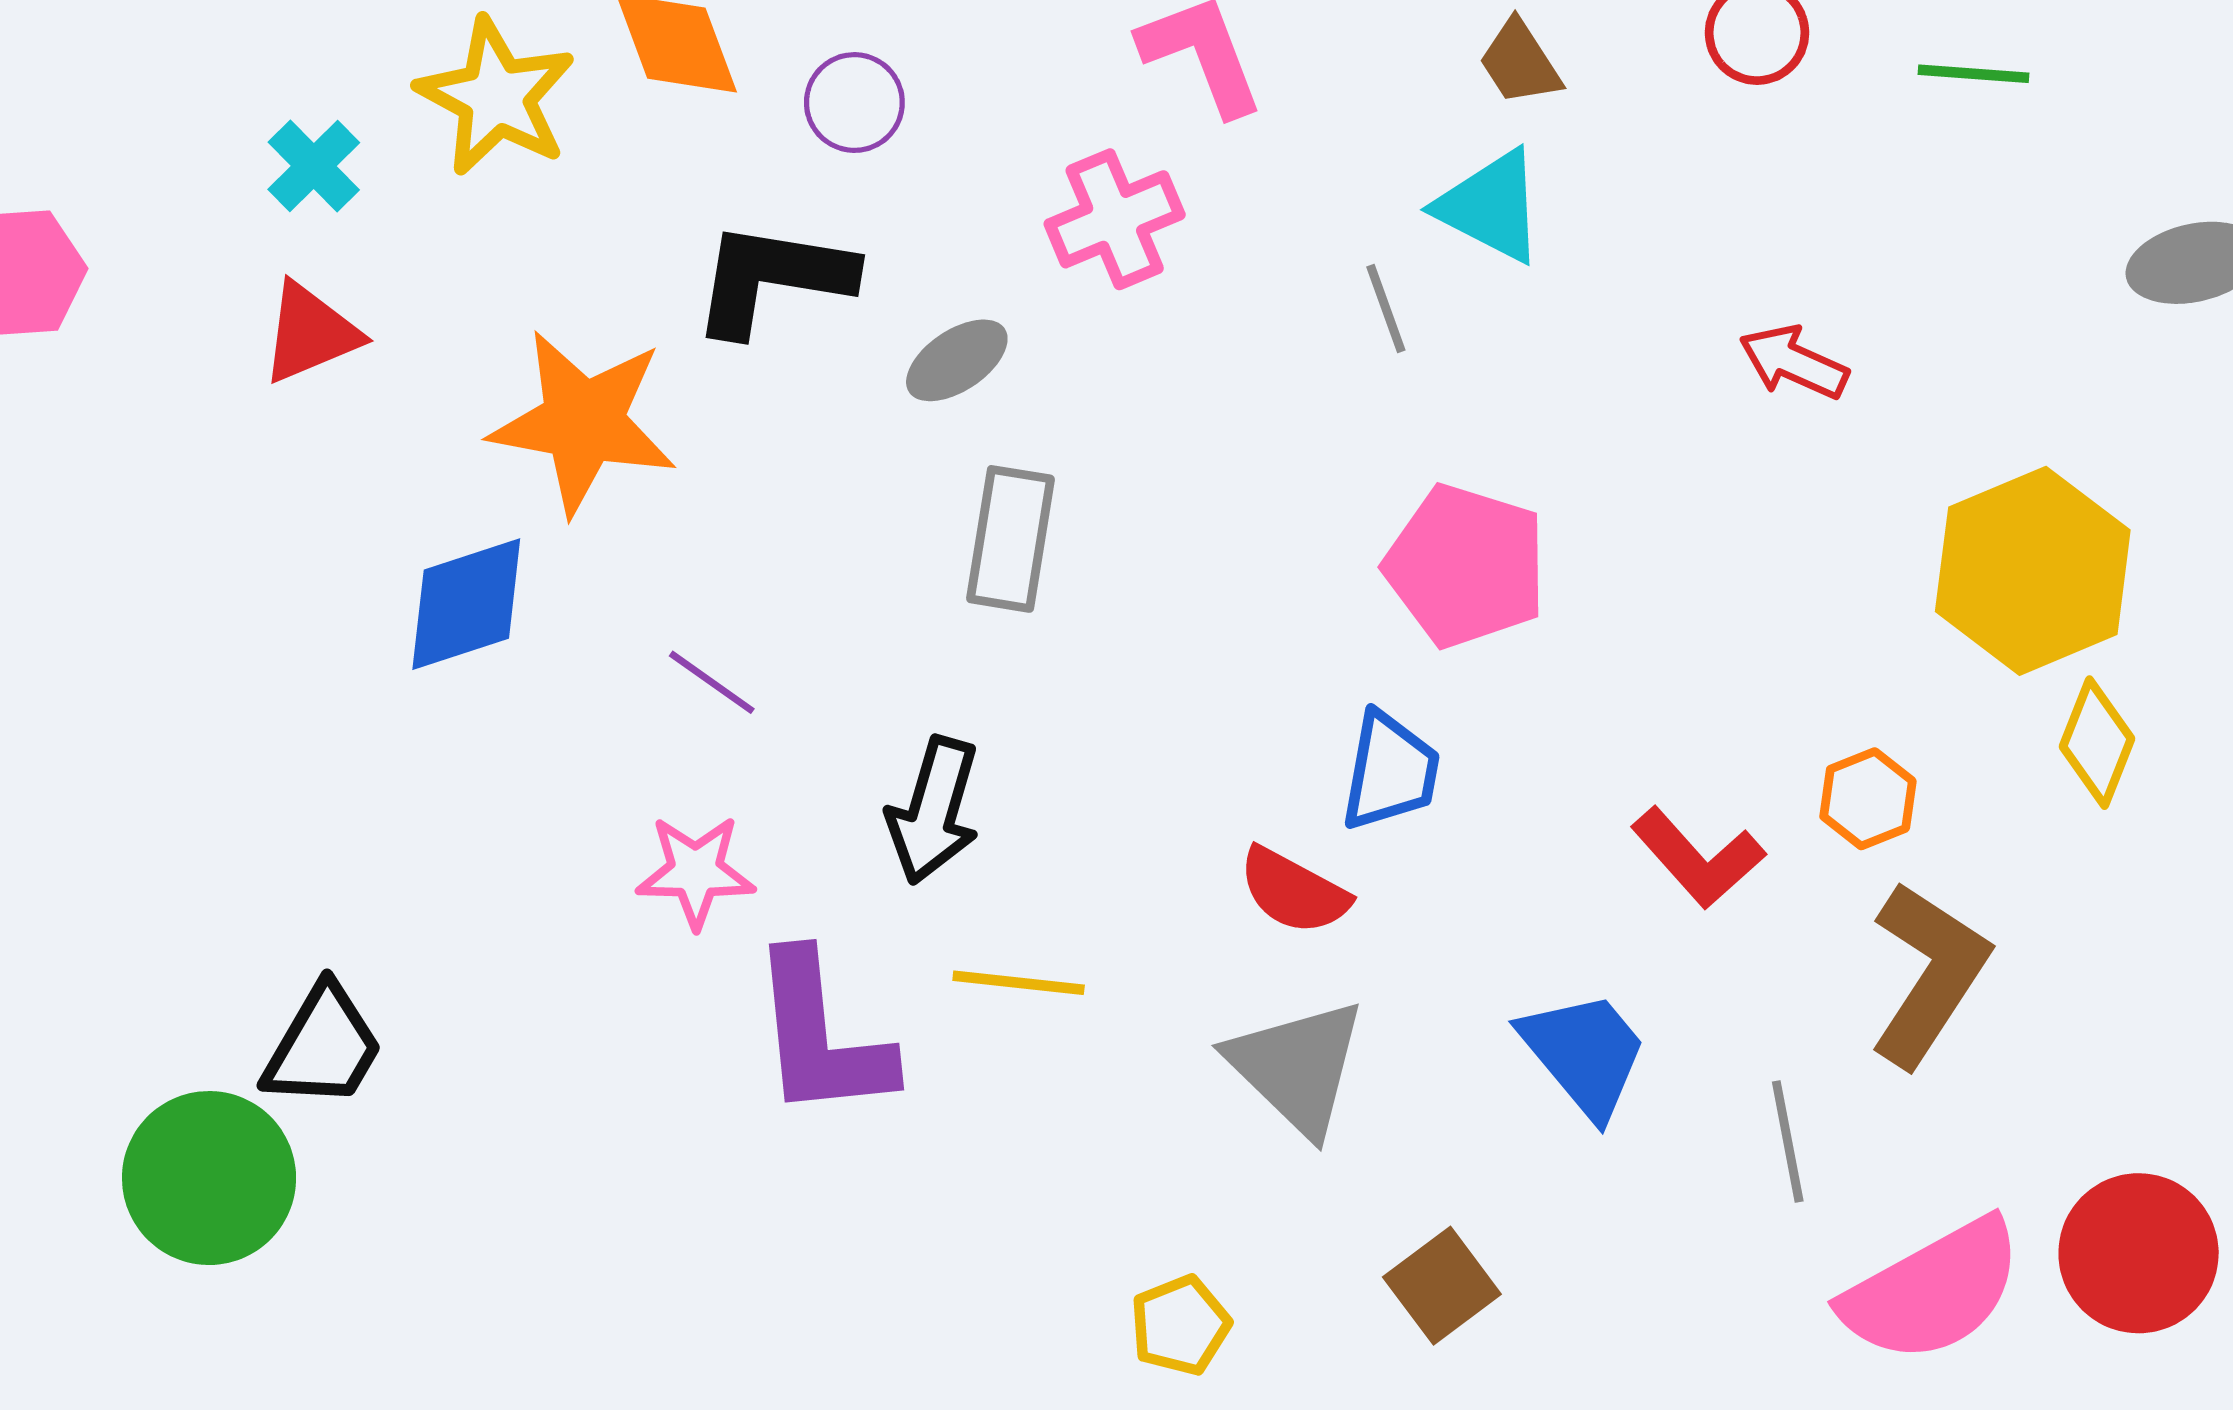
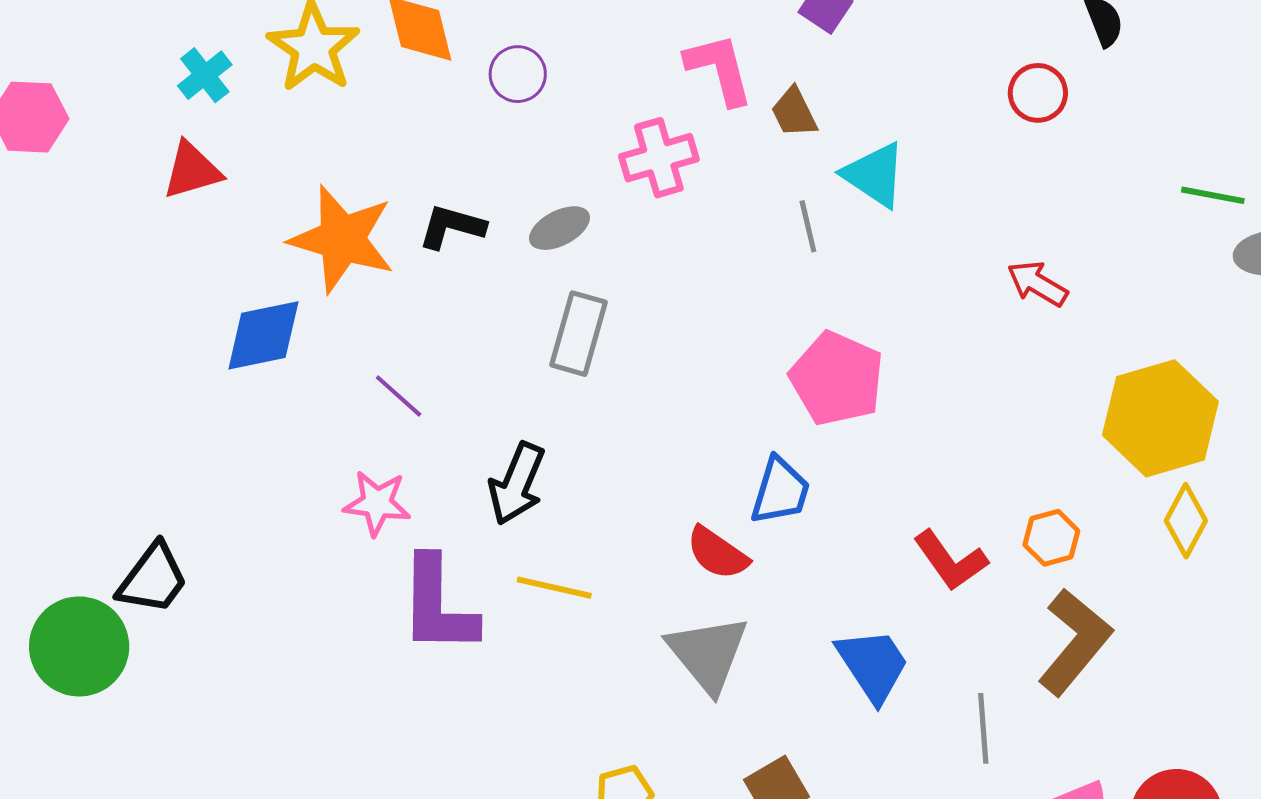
brown trapezoid: (1520, 63) -> (794, 112), moved
green line: (1974, 74) -> (1213, 195), moved
black L-shape: (772, 278) -> (452, 227), moved, size x0.7

